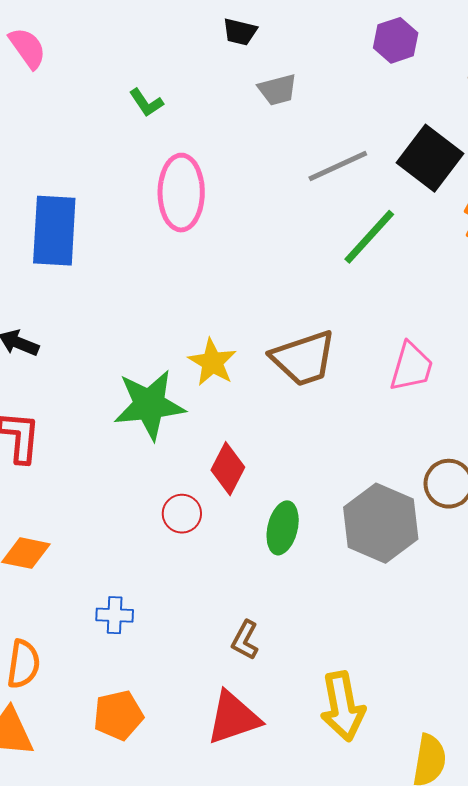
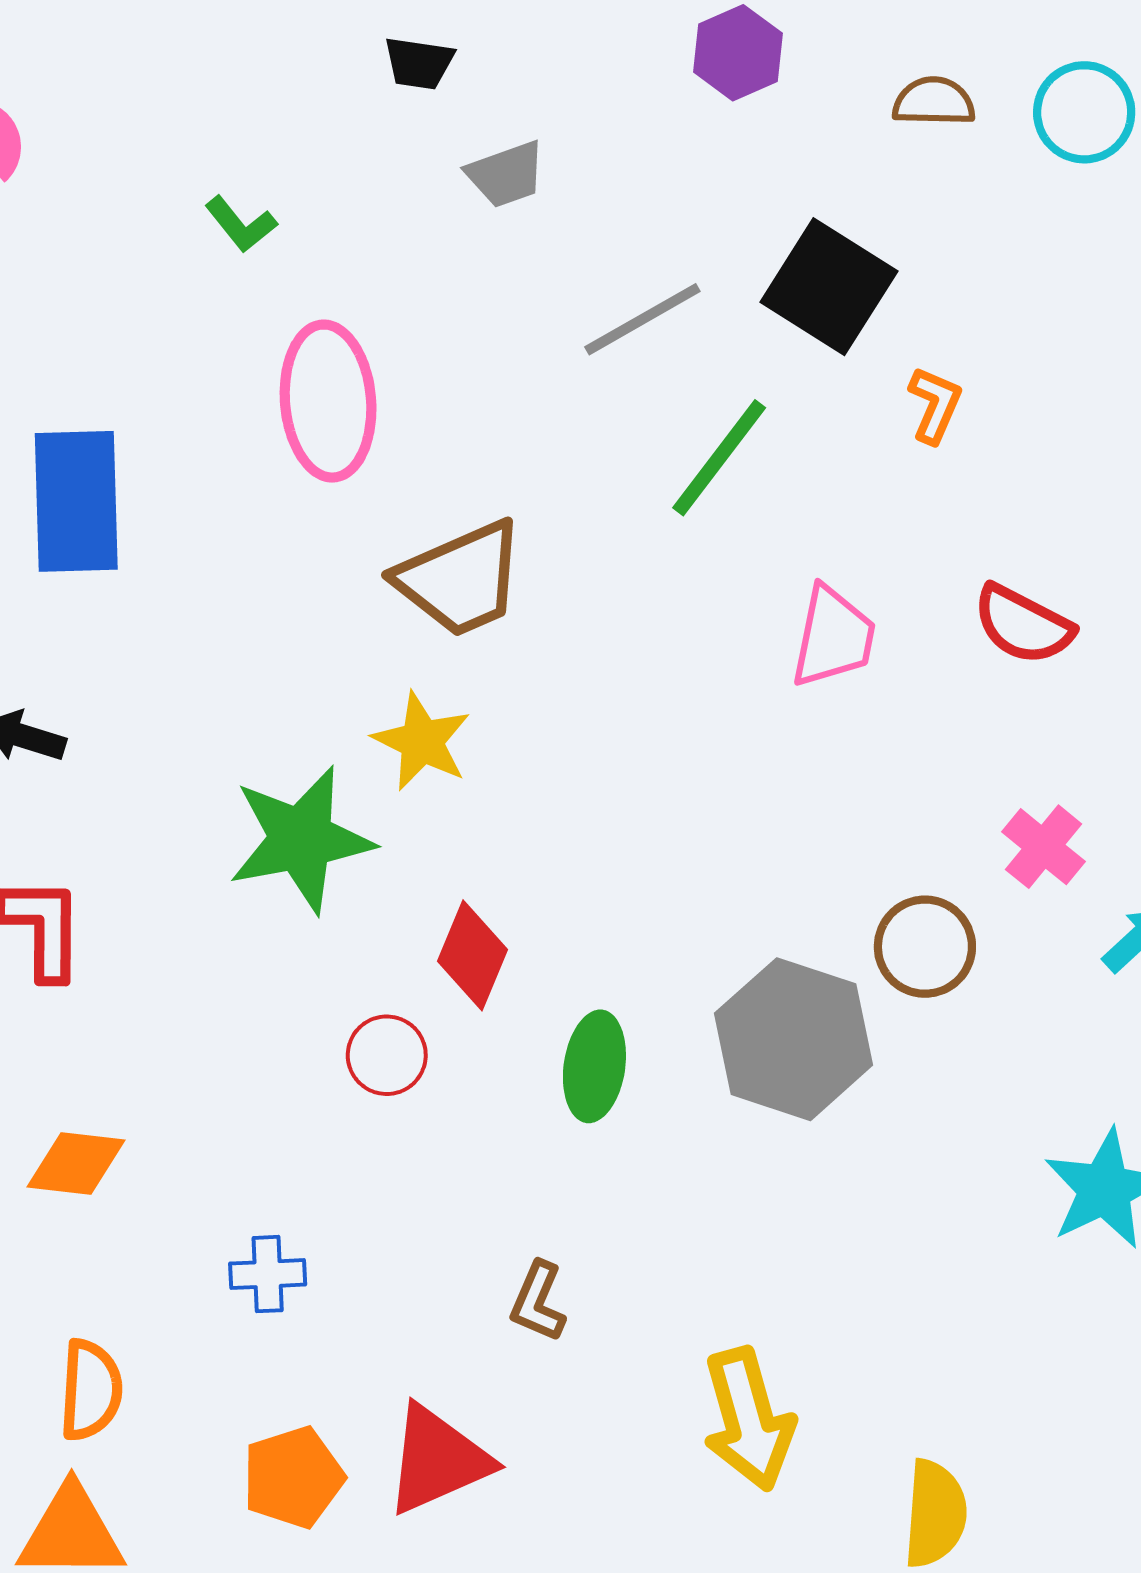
brown trapezoid: (303, 358) -> (460, 579), moved
pink trapezoid: (411, 367) -> (833, 637), moved
red triangle: (233, 718) -> (437, 1460), moved

